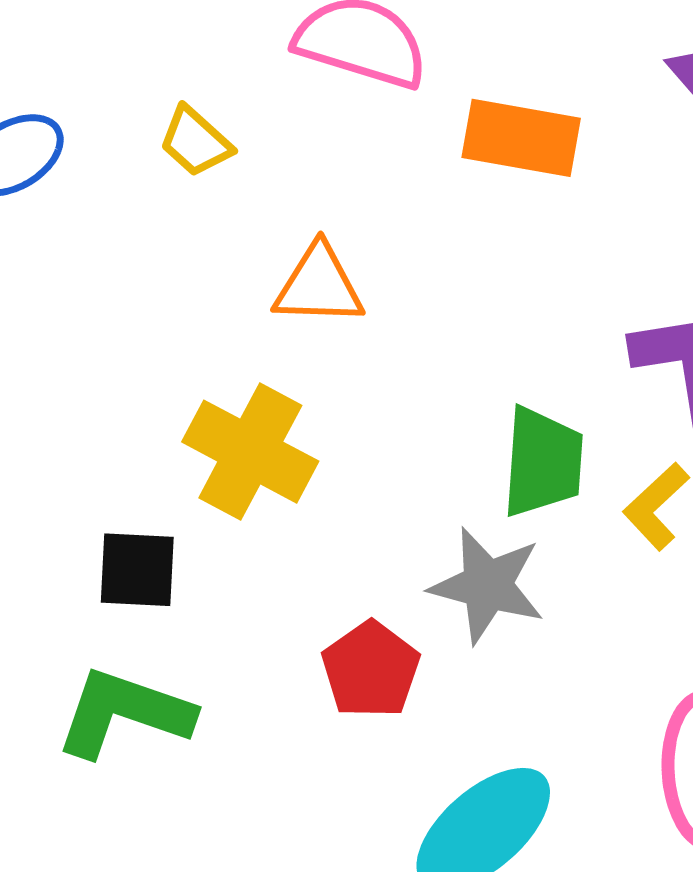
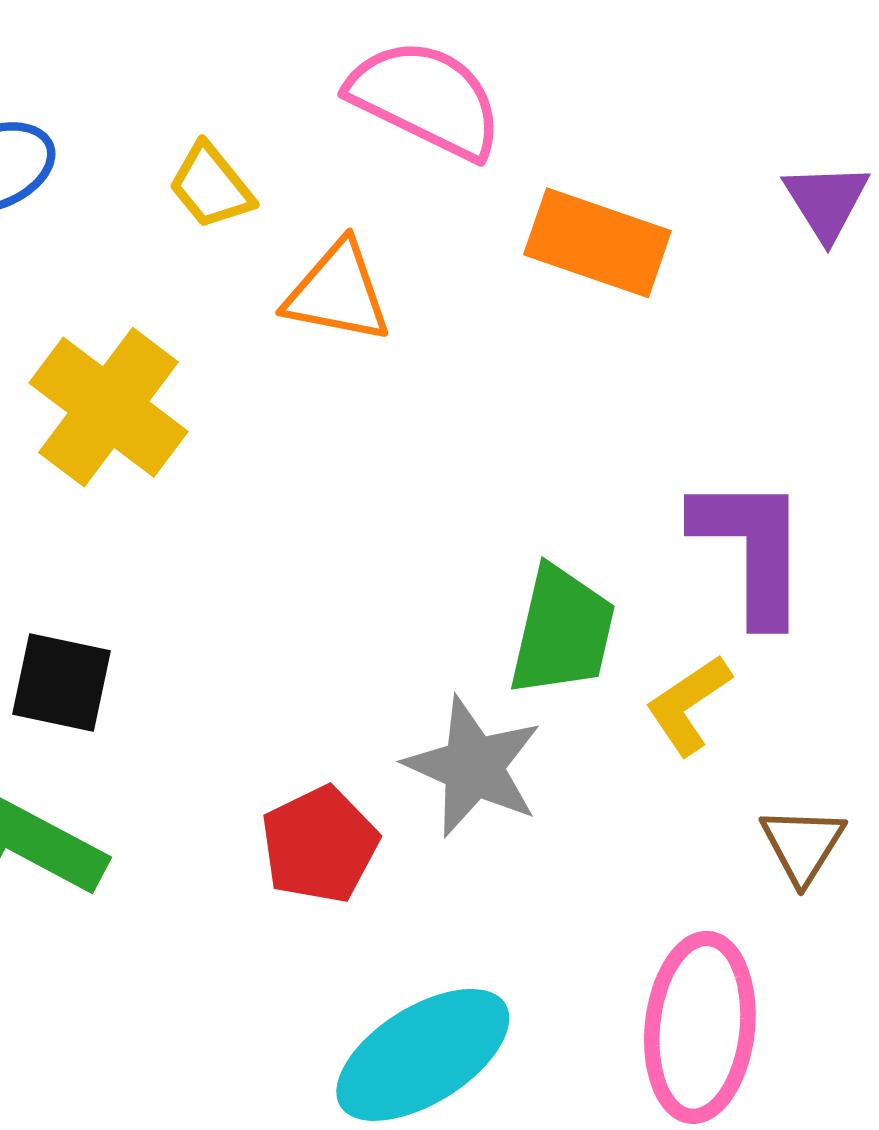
orange triangle: (319, 285) -> (338, 292), moved
yellow cross: (250, 452) -> (108, 407), moved

